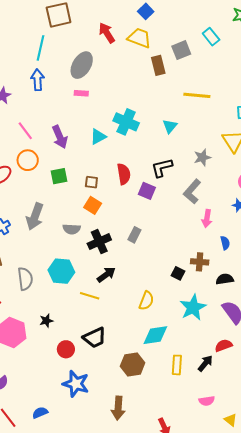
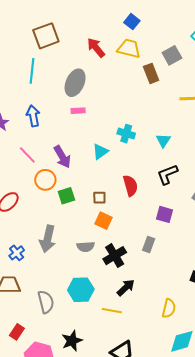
blue arrow: (38, 80) -> (33, 116), moved
cyan cross: (126, 122) -> (126, 134), size x0.7
cyan triangle: (170, 126) -> (163, 140), moved
orange circle: (28, 160) -> (45, 180), moved
purple square: (147, 191) -> (165, 214), moved
black star: (46, 321) -> (72, 341), size x1.5

